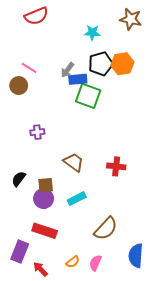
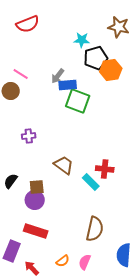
black pentagon: (101, 64) -> (96, 58), moved
cyan rectangle: (77, 199) -> (91, 182), moved, turned 72
brown semicircle: (106, 229) -> (95, 229), turned -30

